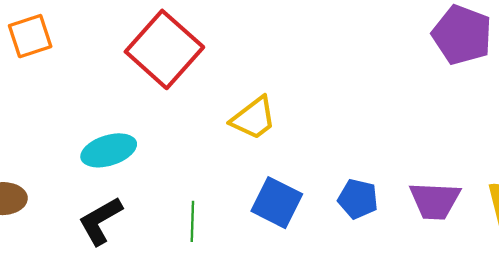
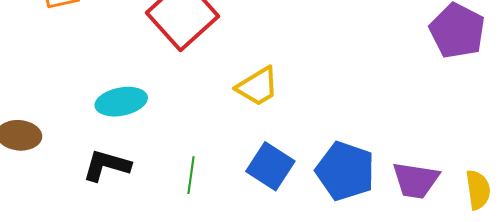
blue pentagon: (358, 199) -> (345, 171), size x1.6
black L-shape: (100, 221) -> (107, 165), turned 39

